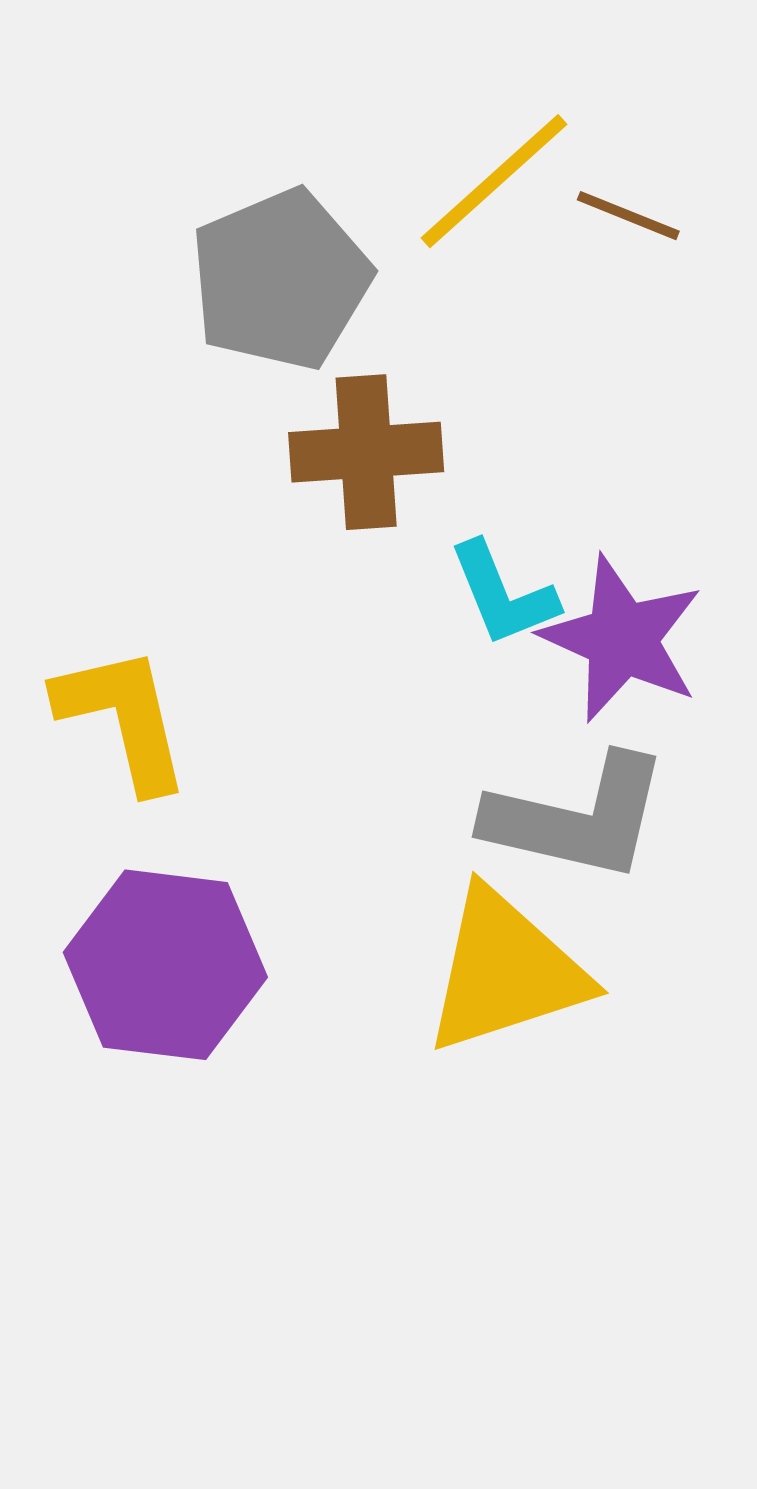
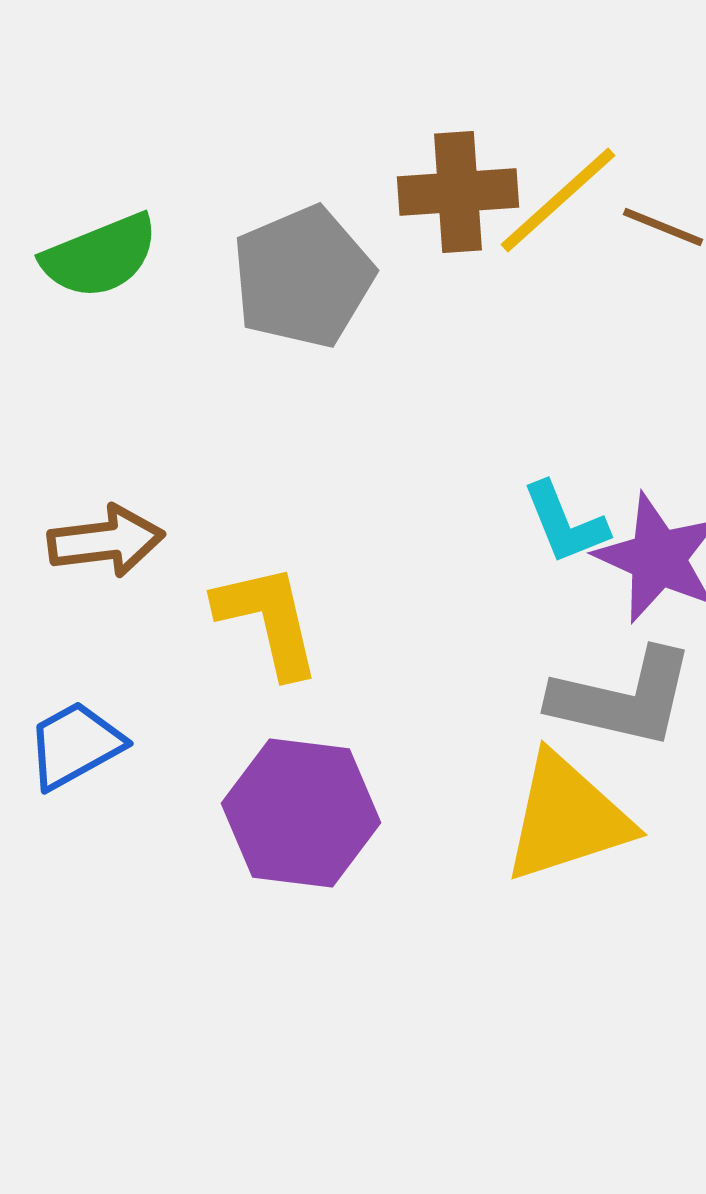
gray pentagon: (280, 280) -> (303, 277), moved
brown cross: (366, 452) -> (458, 192), moved

